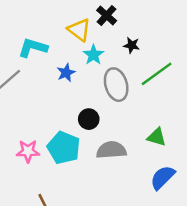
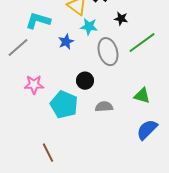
cyan star: (93, 55) -> (89, 27), turned -30
gray semicircle: (111, 150) -> (104, 107), size x0.7
pink star: (28, 151) -> (34, 85), moved

